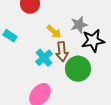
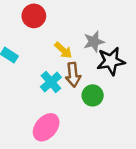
green circle: (78, 69) -> (93, 95), size x0.7

